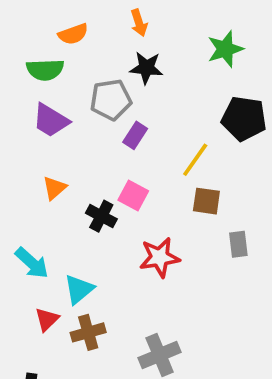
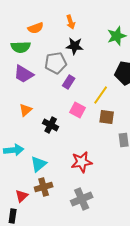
pink square: (133, 195) -> (78, 110), moved
red star: (160, 257) -> (82, 162), moved
cyan arrow: (32, 263) -> (14, 150), turned -48
red triangle: (47, 319) -> (22, 196), moved

